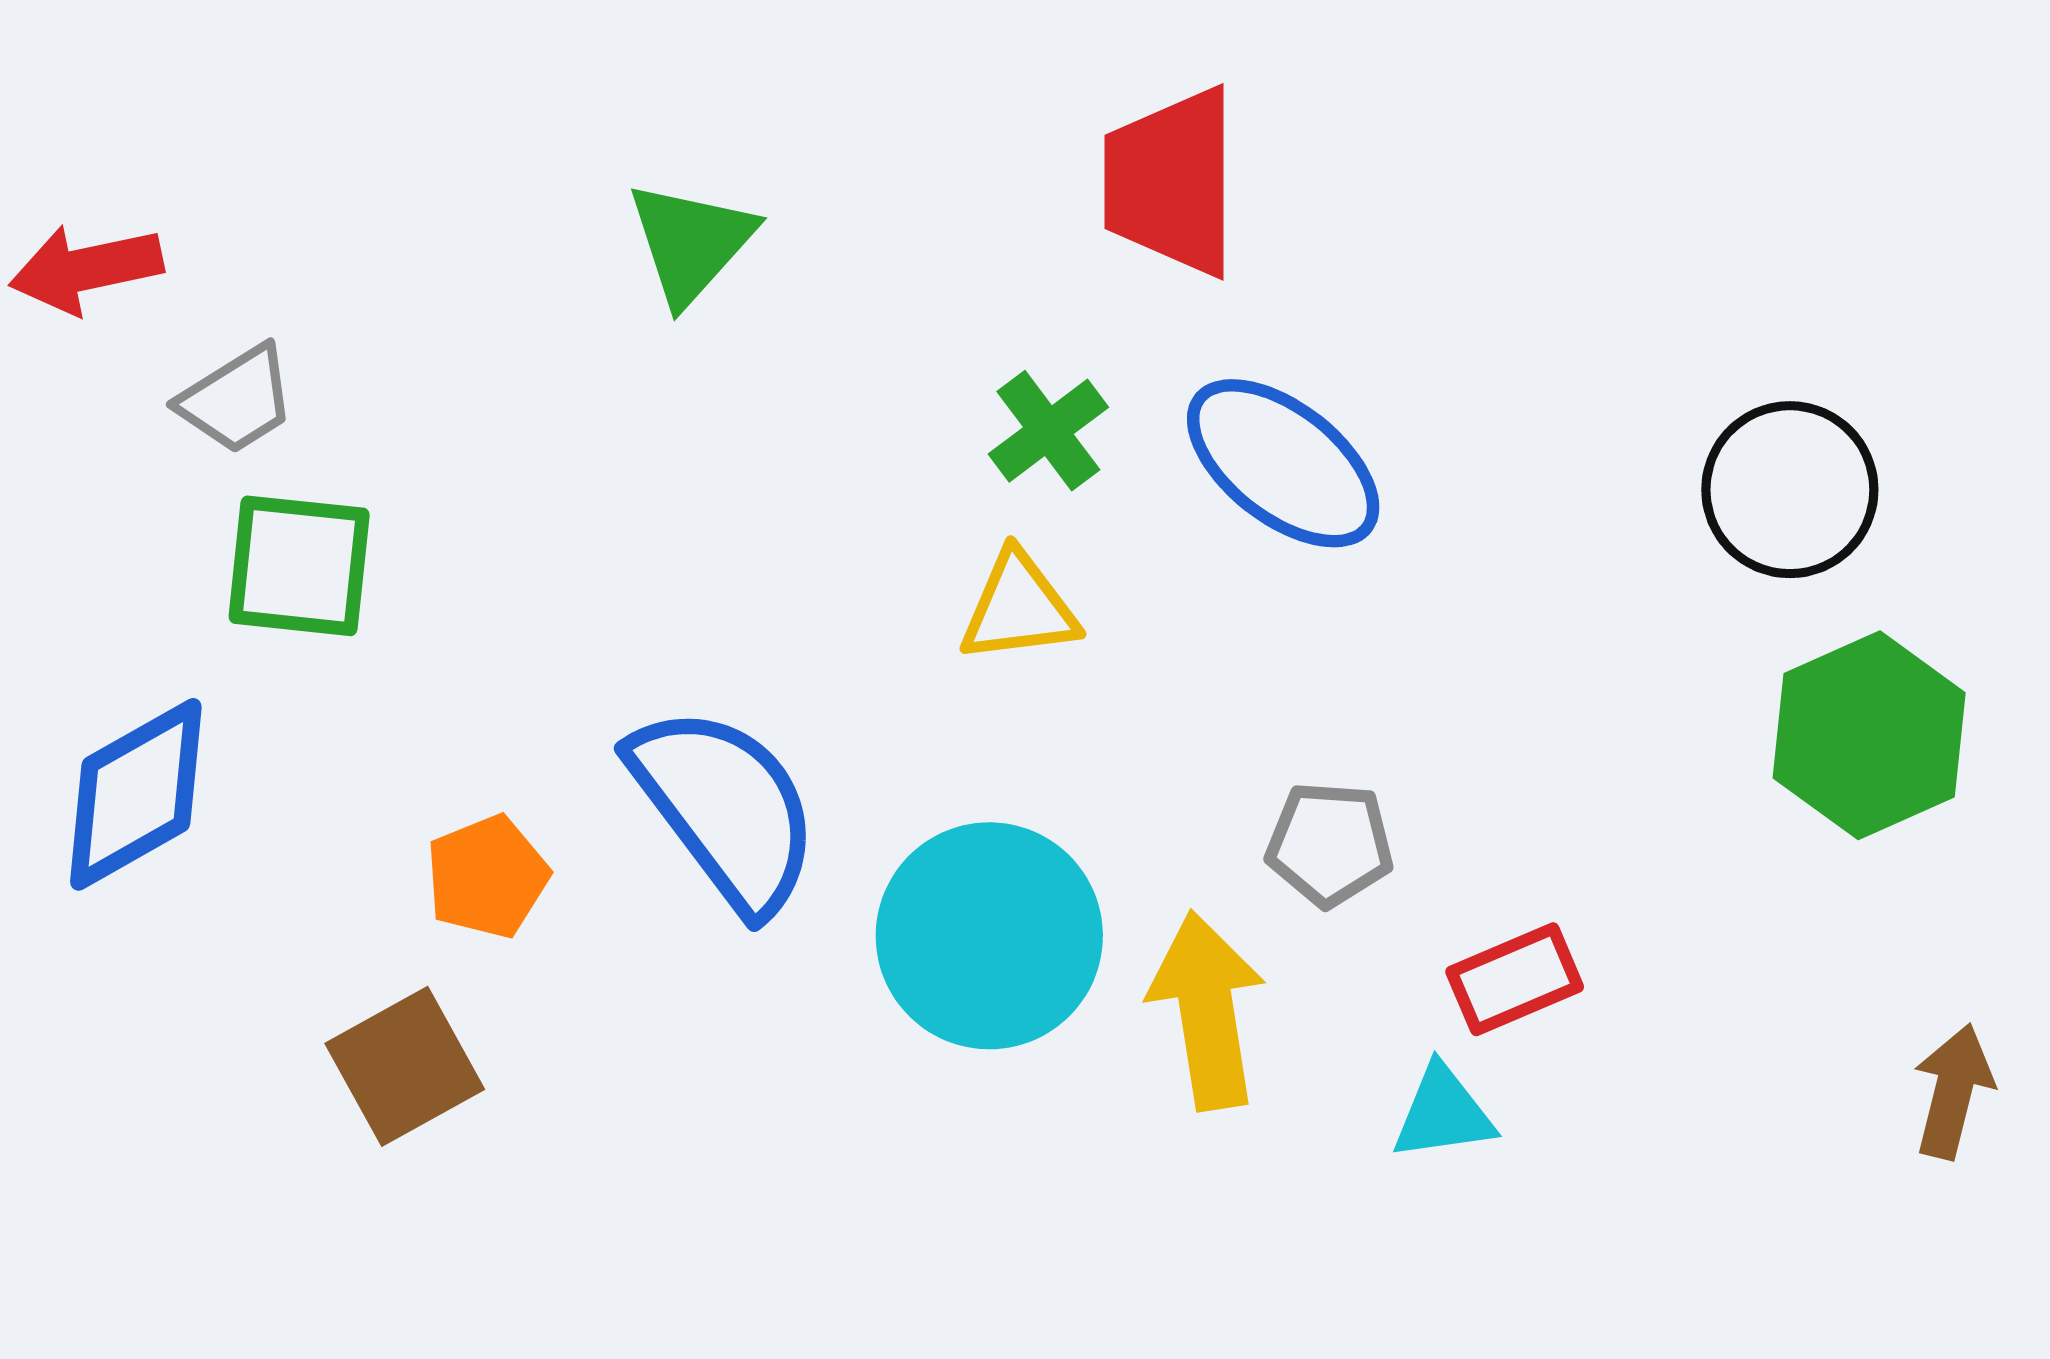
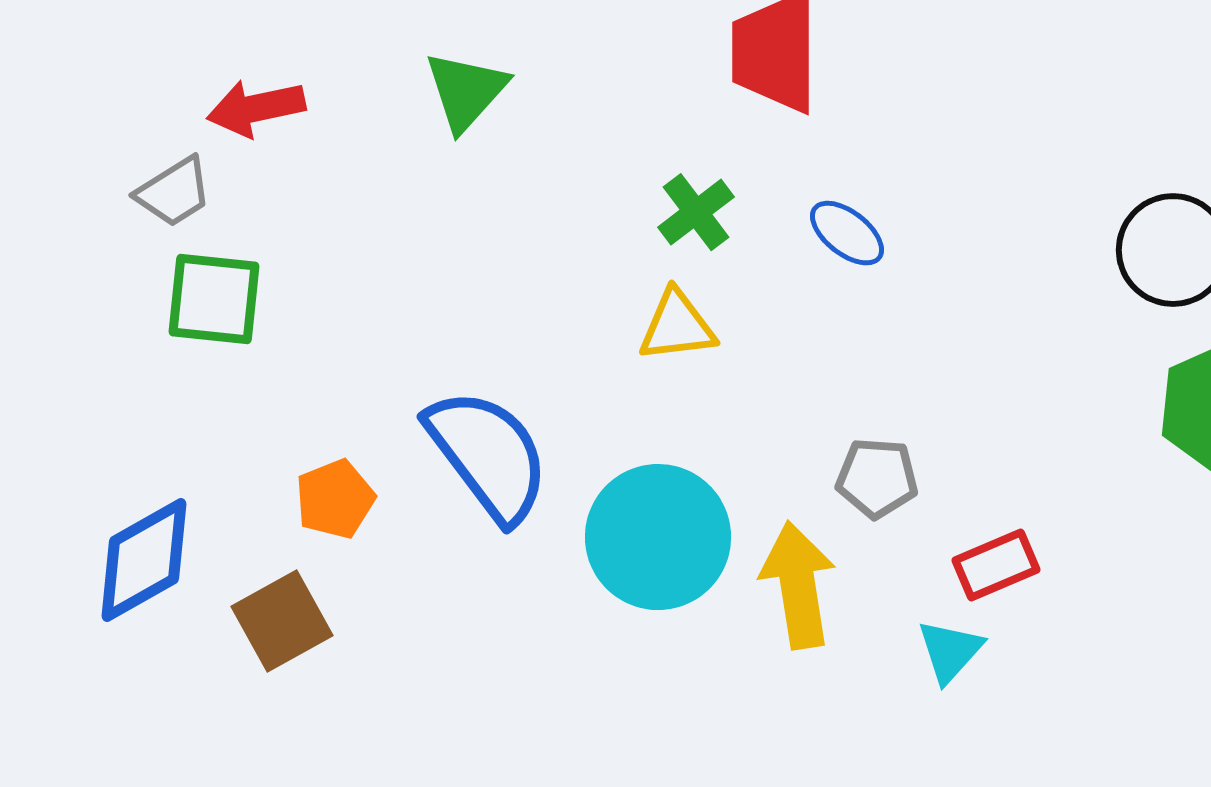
red arrow: (86, 269) -> (256, 108), moved
blue ellipse: (1283, 463) -> (847, 233), size x0.6
blue diamond: (136, 794) -> (144, 560), moved
cyan triangle: (1443, 1113) -> (950, 651), turned -40

